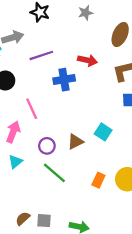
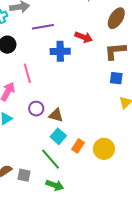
cyan square: (103, 132) -> (58, 136), moved
brown triangle: (75, 142) -> (56, 115), moved, turned 35
green line: (54, 173) -> (51, 159), moved

